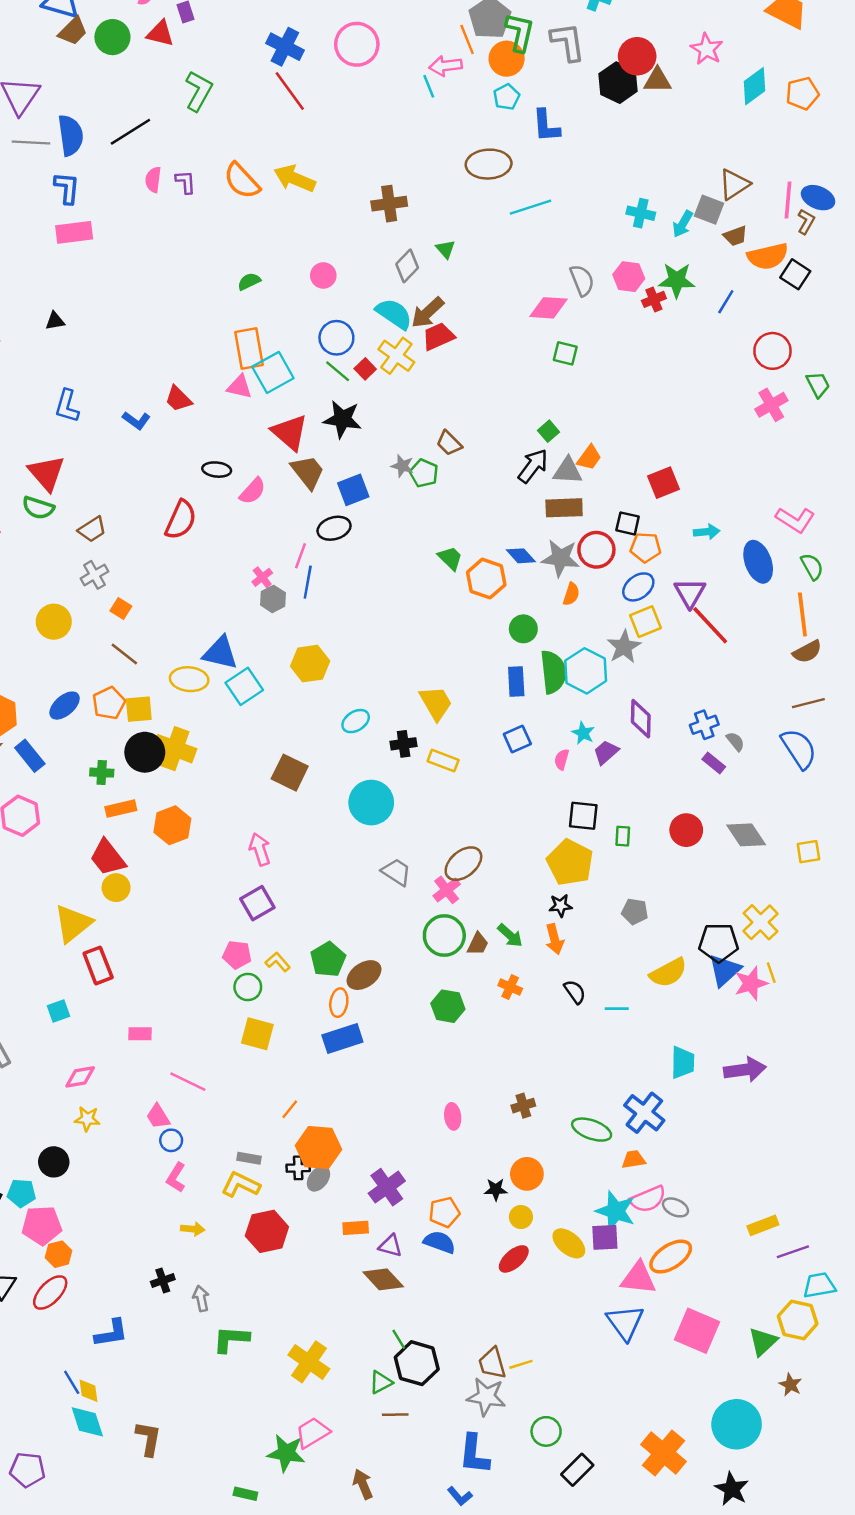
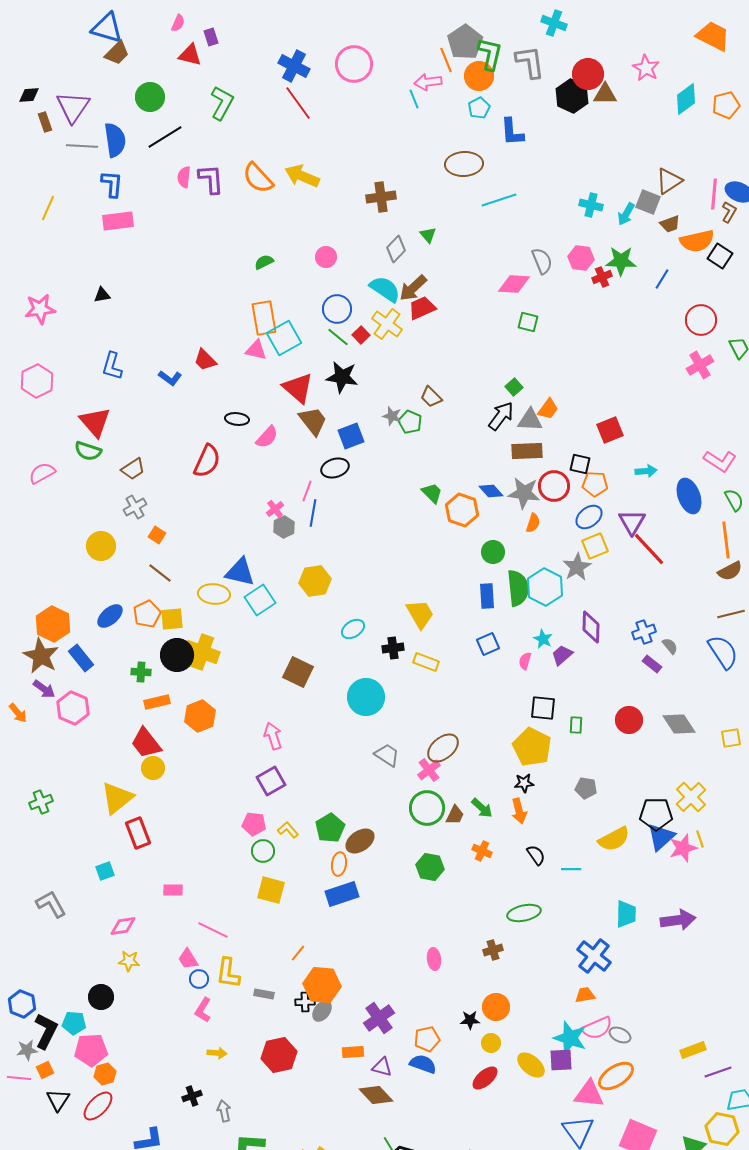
green circle: (112, 37) -> (150, 97), moved
purple L-shape: (186, 182) -> (211, 179), size x1.5
green ellipse: (592, 1130) -> (524, 913), moved, turned -32
yellow L-shape: (241, 1185) -> (228, 973), moved, turned -108

